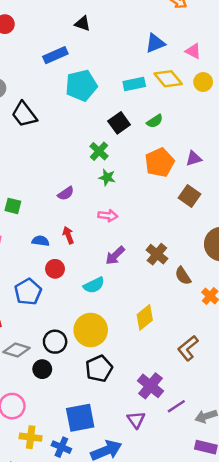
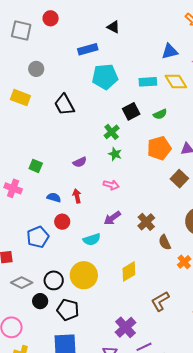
black trapezoid: (24, 114) -> (64, 105), moved
black pentagon: (99, 369) -> (68, 310), moved, turned 30

